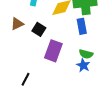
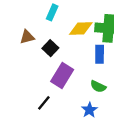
blue star: (83, 65) -> (89, 110), moved
black line: (26, 79) -> (44, 103), moved

